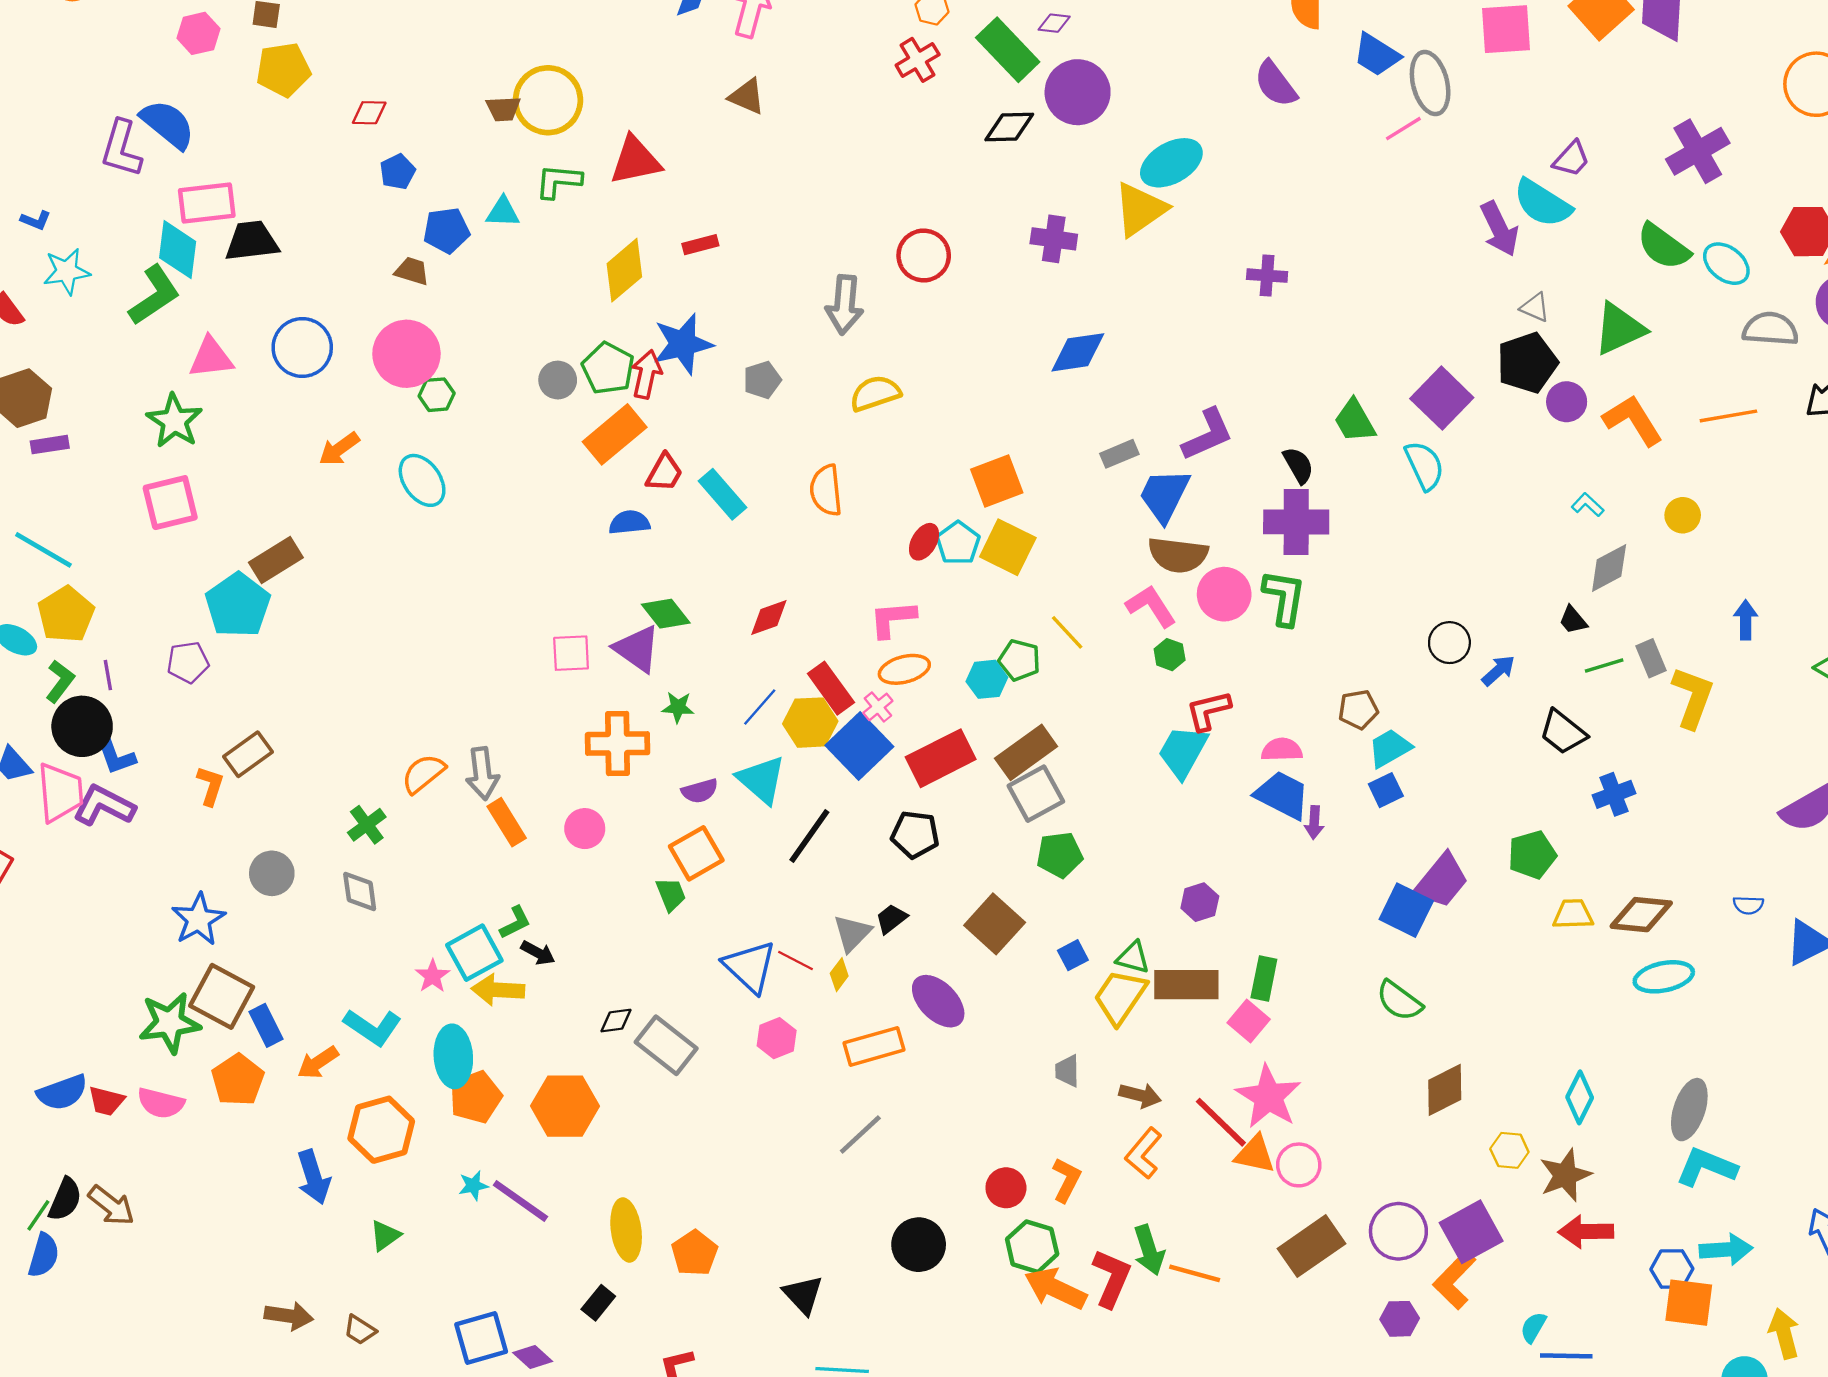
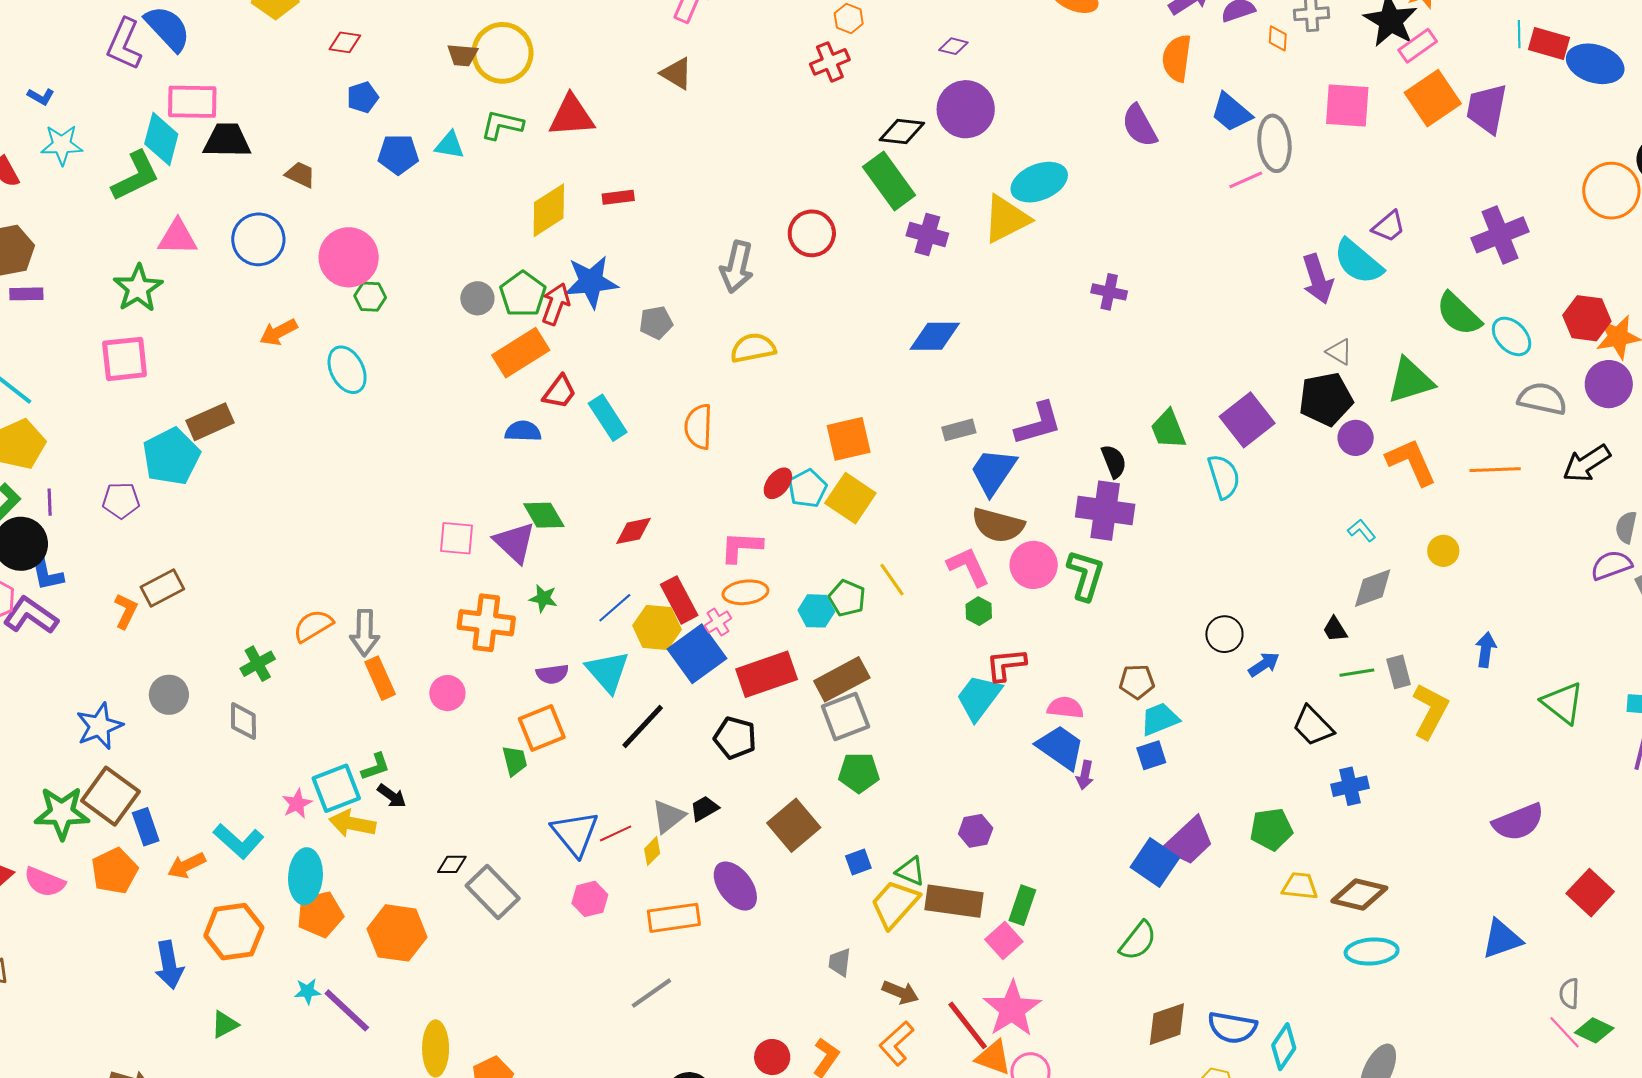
green rectangle: (1008, 50) -> (889, 181), moved
brown trapezoid: (412, 271) -> (300, 175), moved
blue semicircle: (1748, 905) -> (1232, 1027), moved, size x1.8
red line: (795, 960) -> (616, 833), turned -60
green semicircle: (1399, 1001) -> (1138, 941), turned -96

